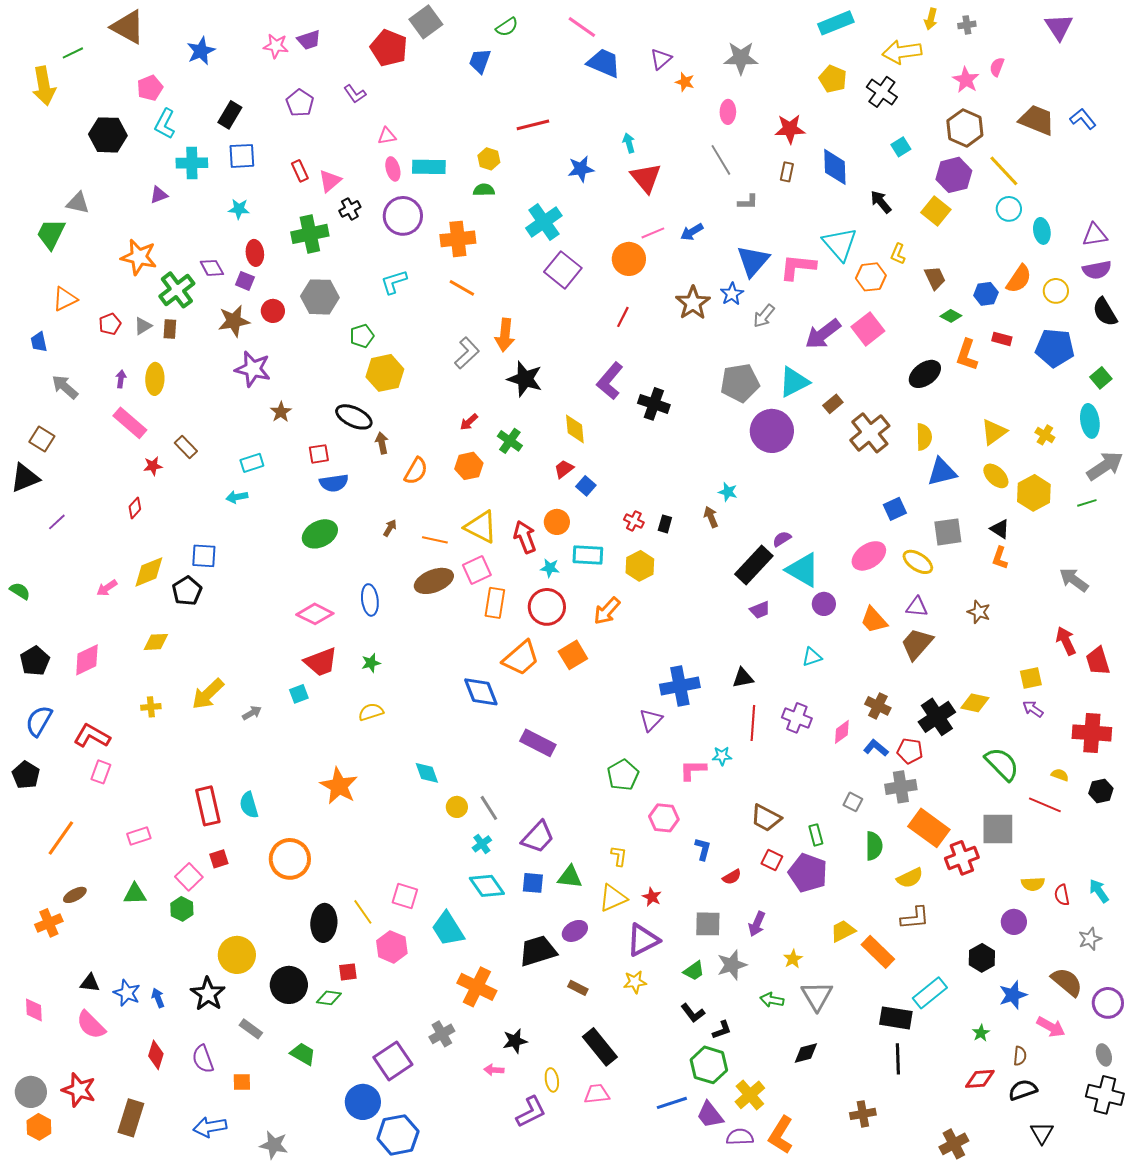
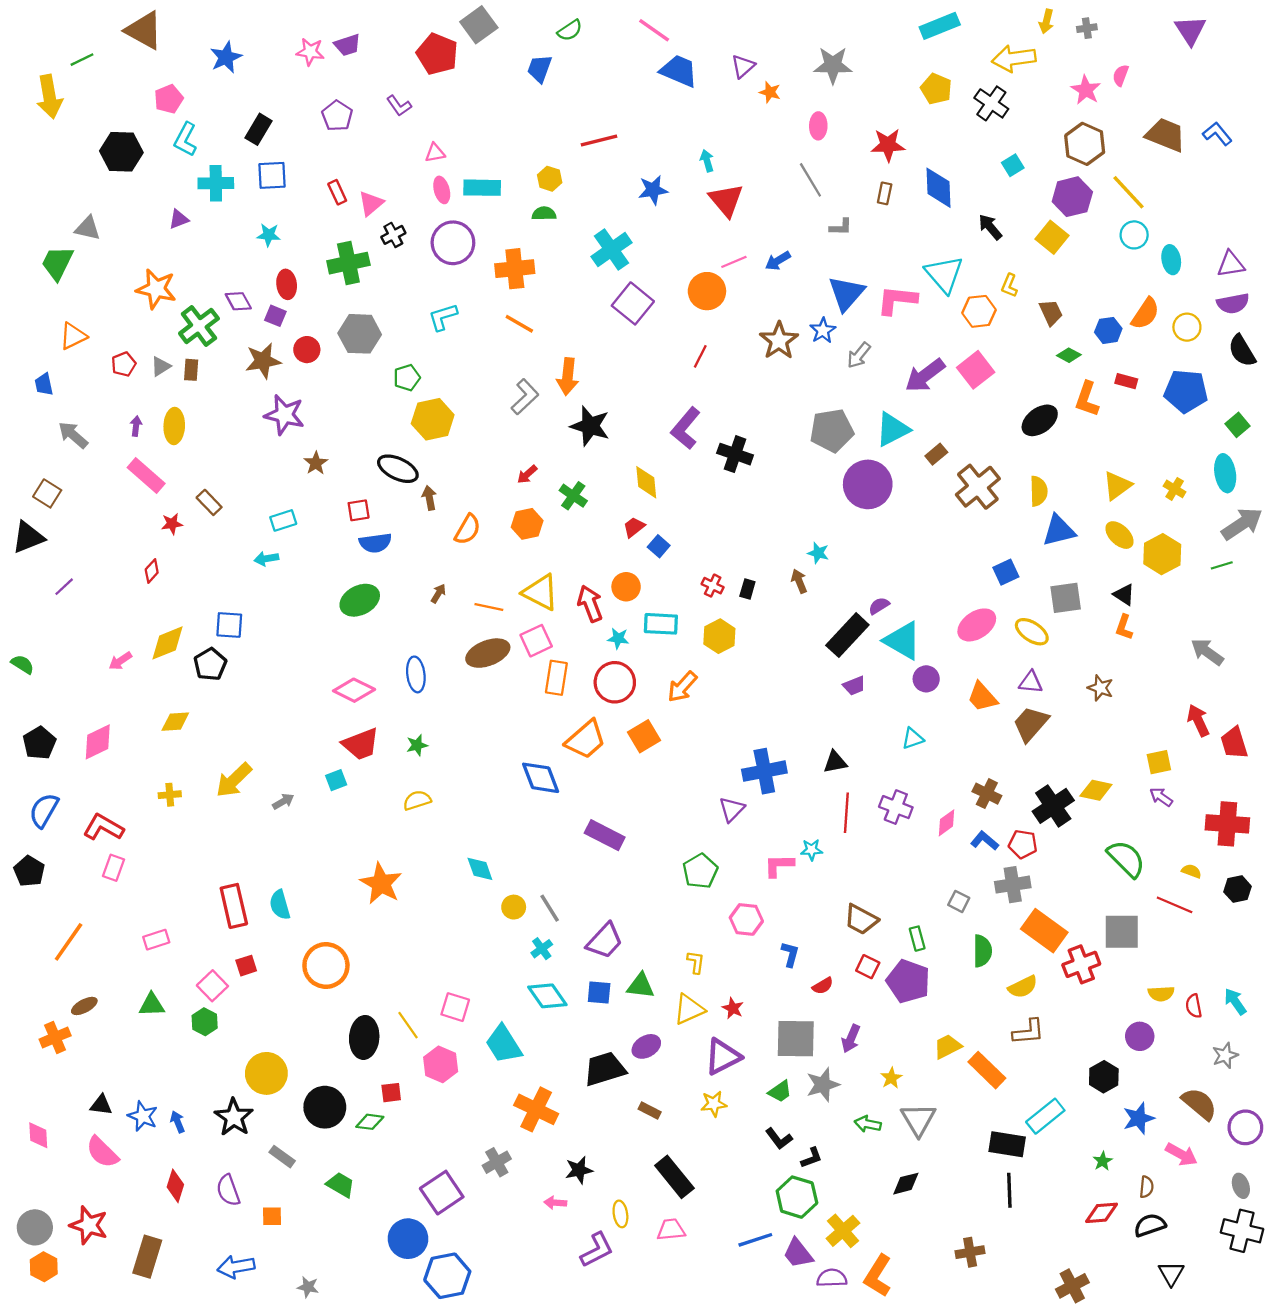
gray square: (708, 924) -> (796, 1039), size x1.4
gray star: (274, 1145) -> (308, 1287), size x0.7

